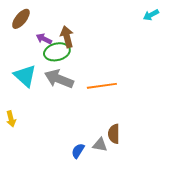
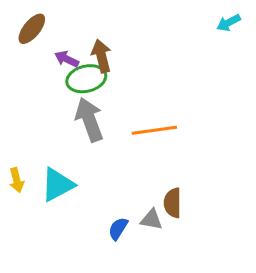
cyan triangle: (25, 76) -> (58, 185), moved, turned 50
gray arrow: (59, 79) -> (89, 120), turned 48

